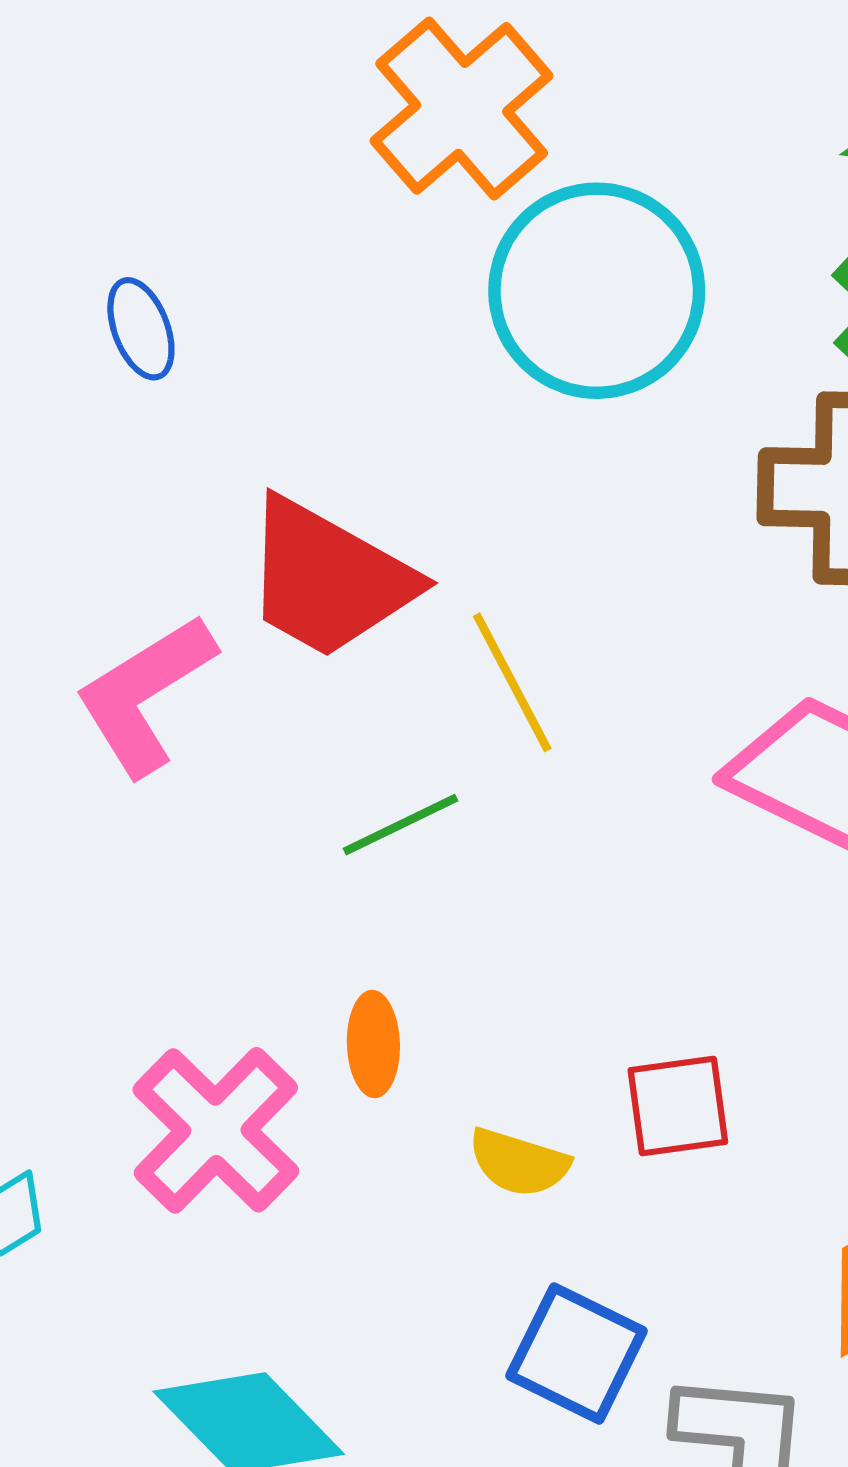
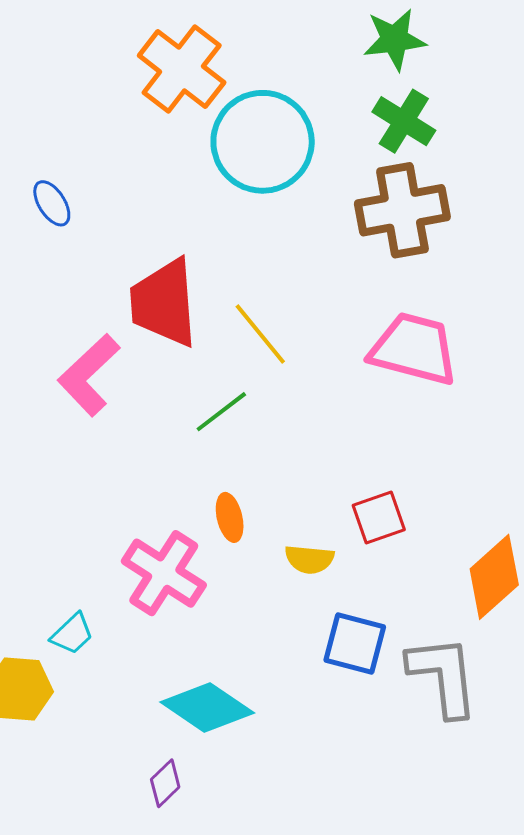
red trapezoid: (328, 579) -> (164, 303), turned 68

